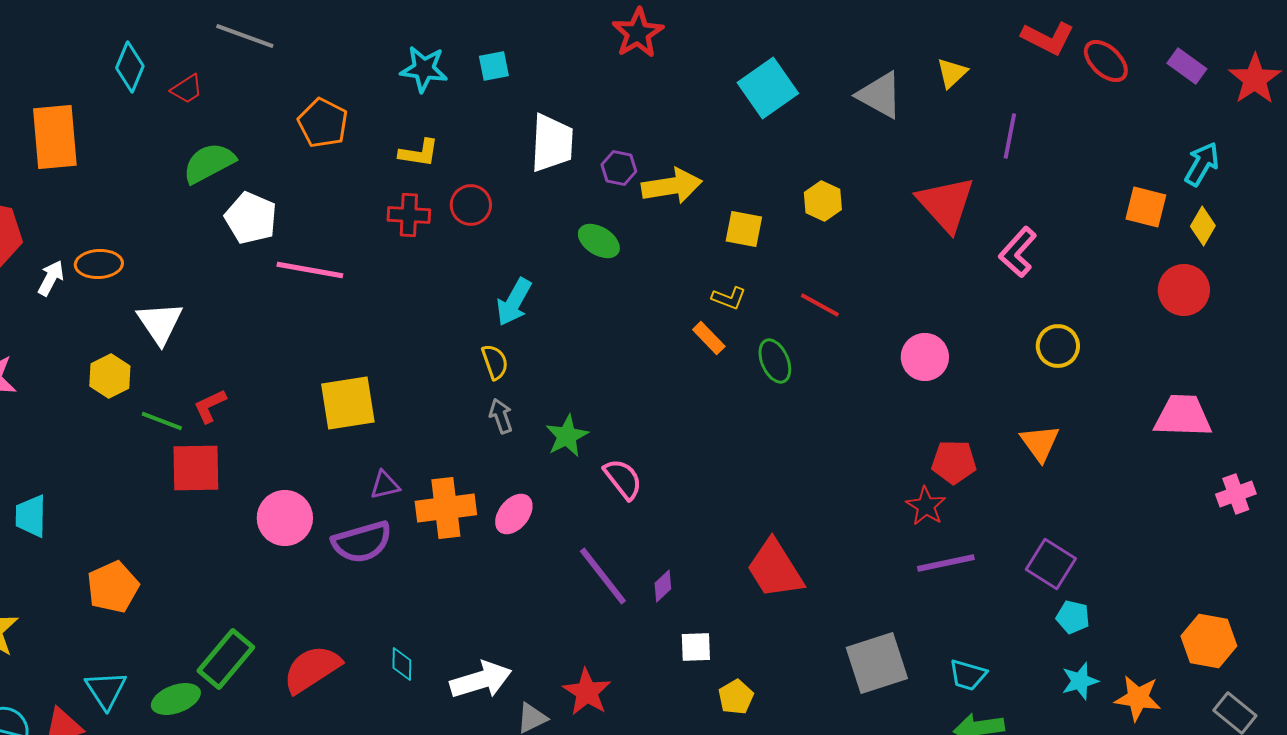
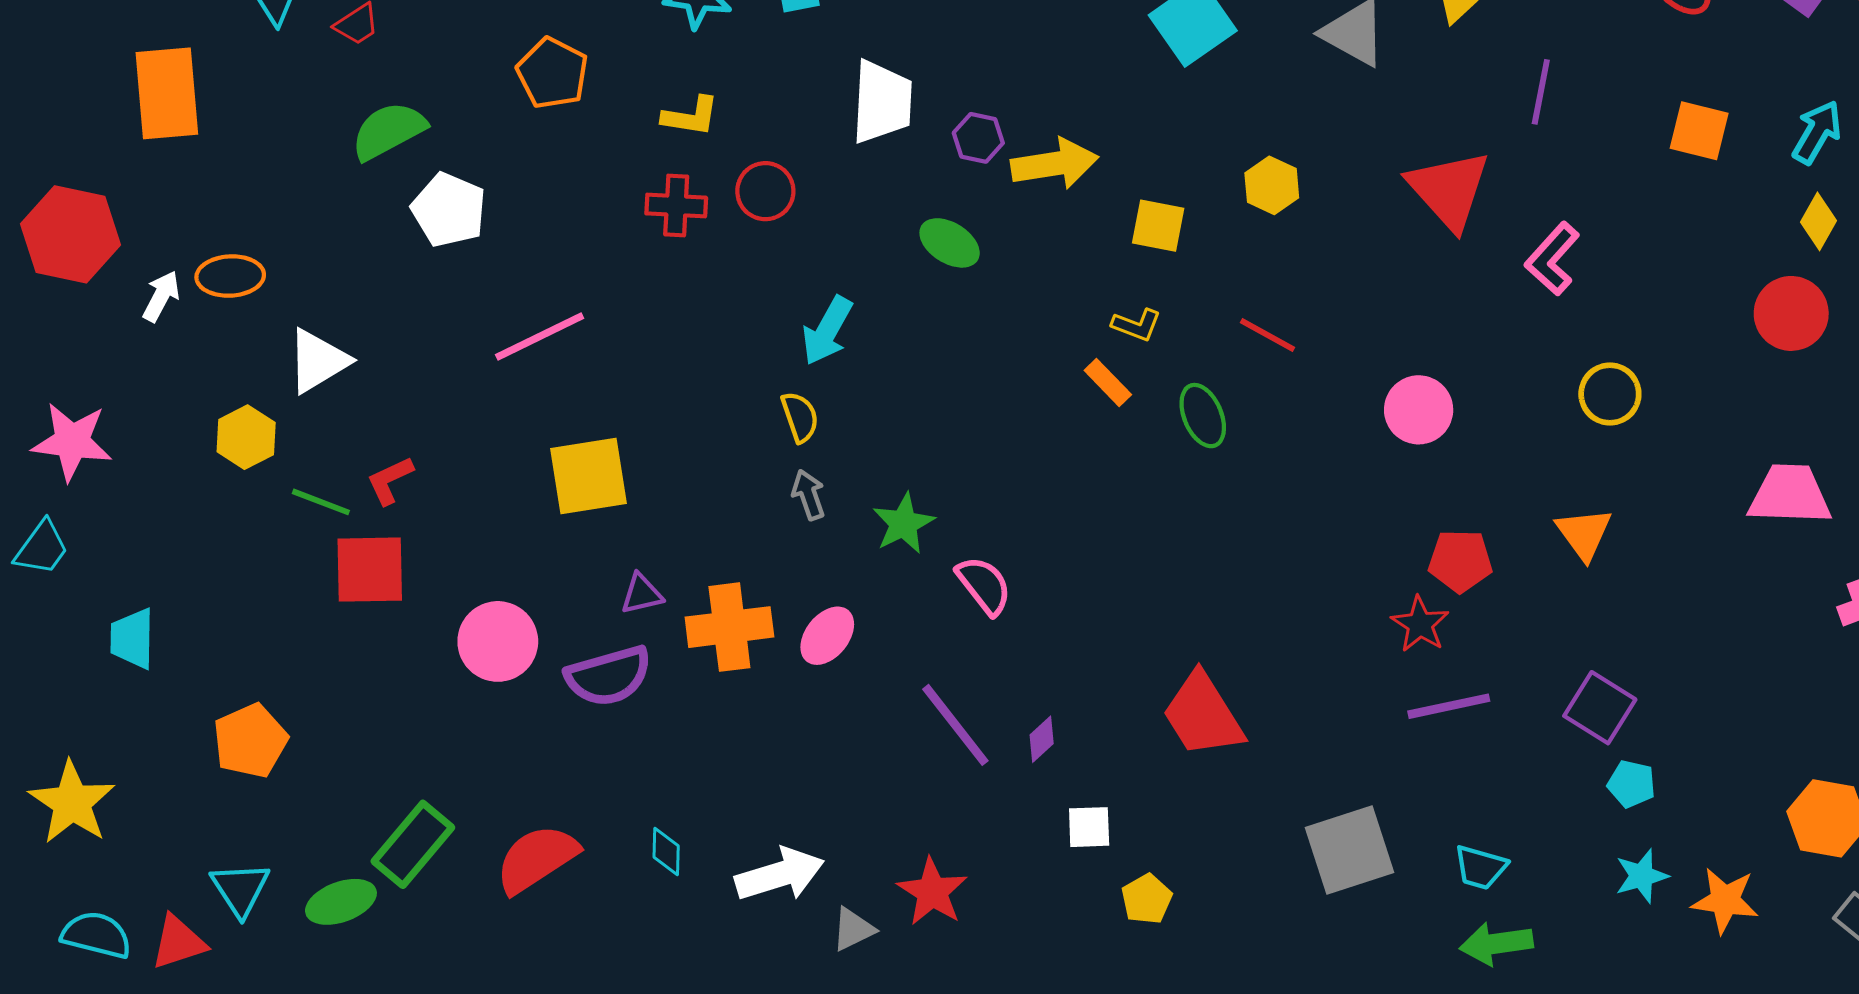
orange square: (1146, 207) -> (1699, 131), moved
pink line: (310, 270) -> (540, 336), moved, turned -36
white triangle: (160, 323) -> (318, 361), turned 33

